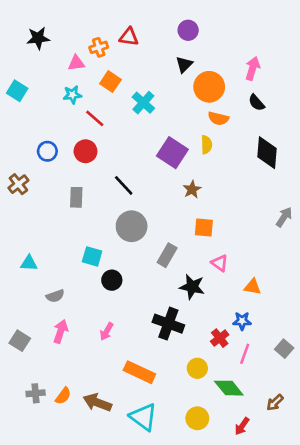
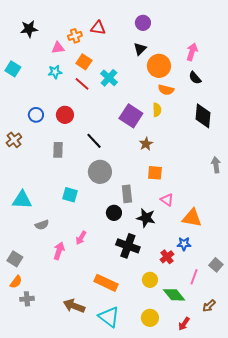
red line: (95, 118) -> (82, 84), moved
gray arrow: (284, 217) -> (216, 165), turned -42
gray rectangle: (167, 255) -> (127, 194), turned -36
cyan triangle: (29, 263) -> (22, 200), size x1.5
black circle: (112, 280) -> (114, 213), moved
orange triangle: (253, 287) -> (192, 218), size x1.5
pink arrow: (61, 331) -> (59, 251), moved
pink arrow: (107, 331) -> (81, 238), moved
pink line: (245, 354) -> (194, 277), moved
orange semicircle: (63, 396) -> (16, 282), moved

